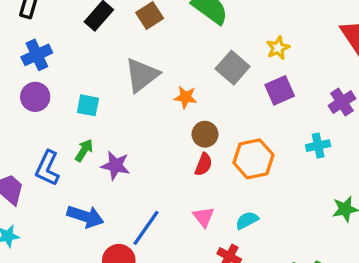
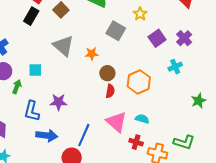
gray triangle: (142, 75) -> (63, 46), turned -30
purple square: (280, 90) -> (157, 38), moved
green arrow: (84, 150) -> (17, 87), moved
blue L-shape: (47, 168) -> (32, 111), moved
pink triangle: (204, 217) -> (116, 122), size x1.6
cyan semicircle: (247, 220) -> (142, 119), turned 56

